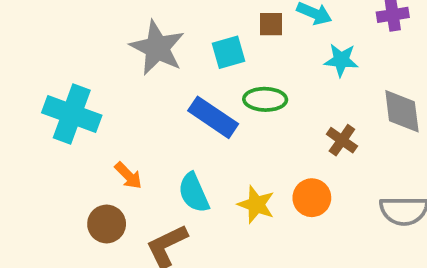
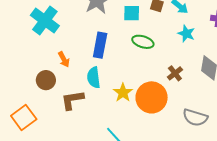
blue rectangle: (213, 117) -> (100, 45), moved, turned 50
orange circle: (312, 198) -> (152, 97), size x1.6

